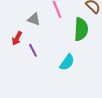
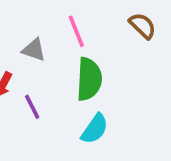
green semicircle: (81, 29) -> (89, 79), moved

